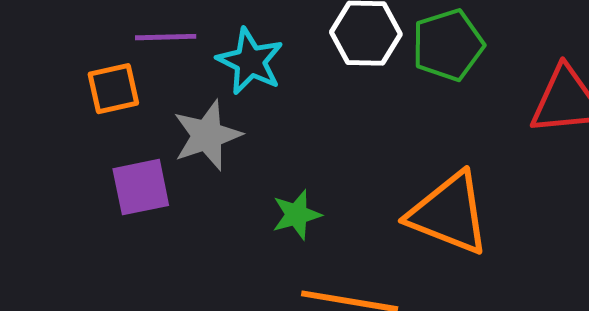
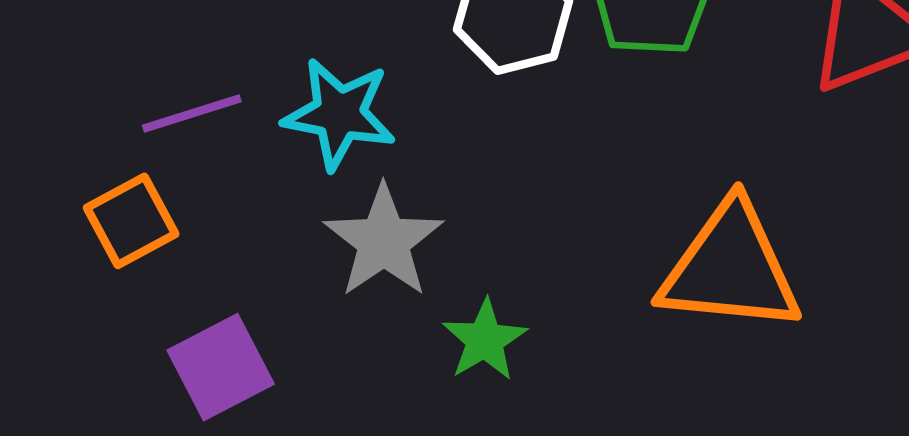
gray star: (207, 135) -> (384, 241), moved

